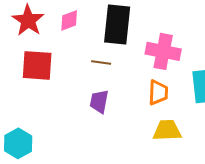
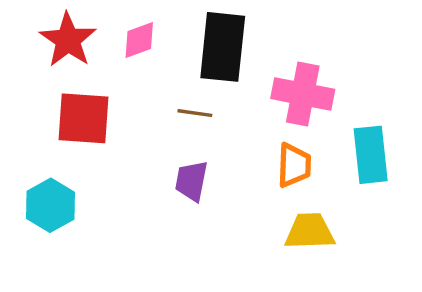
cyan hexagon: (18, 143) -> (50, 205), moved

